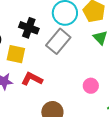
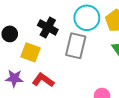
gray rectangle: (58, 41) -> (76, 46), turned -35

